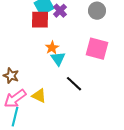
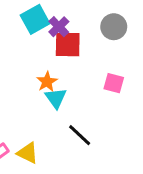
red square: (40, 20) -> (68, 45), moved
pink square: (97, 49) -> (114, 83), size x0.6

